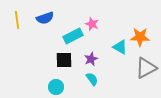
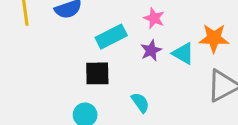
pink star: (92, 24) -> (154, 18), moved
purple star: (91, 59) -> (151, 50), moved

